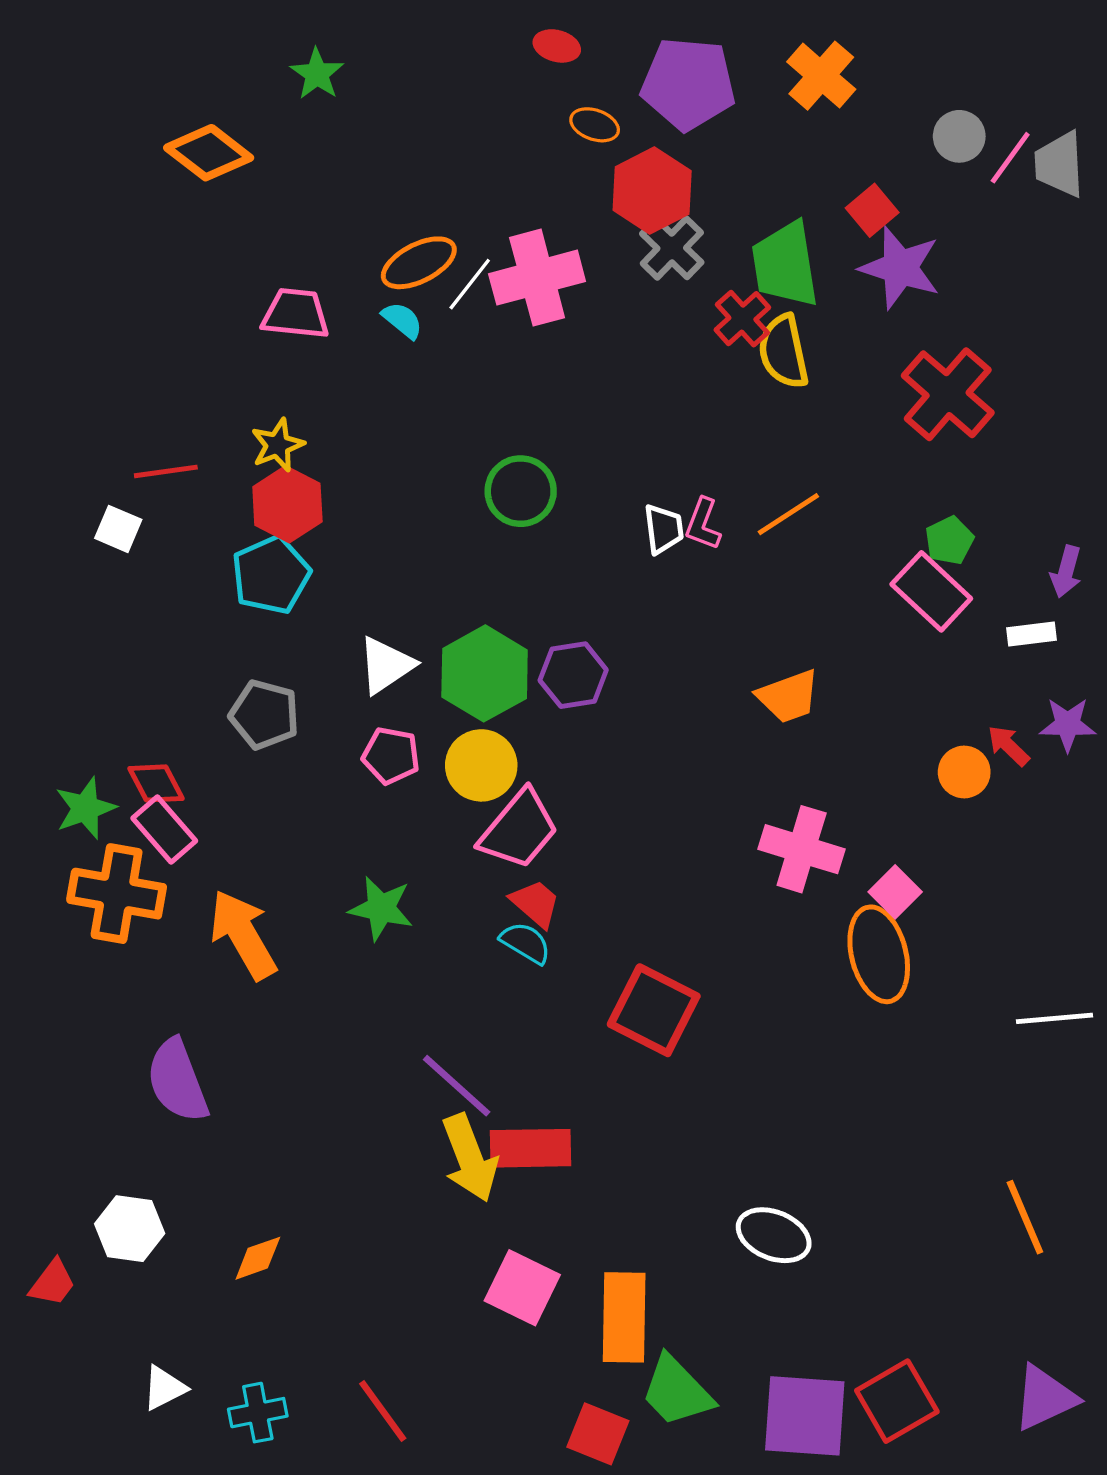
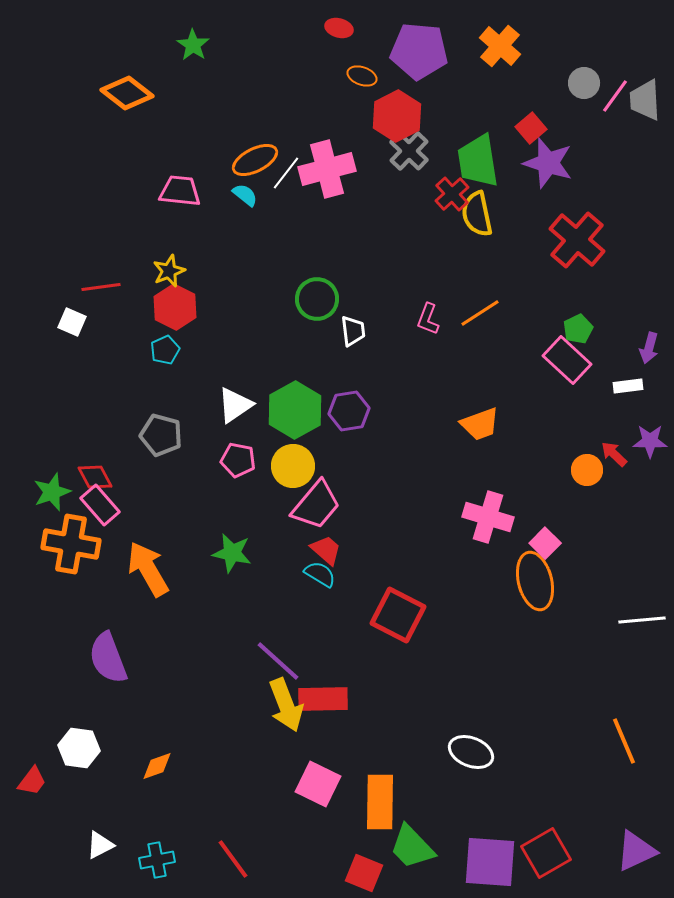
white trapezoid: (664, 529) -> (353, 331), moved
cyan pentagon: (271, 575) -> (165, 350), size x0.6

